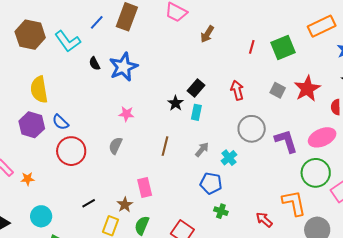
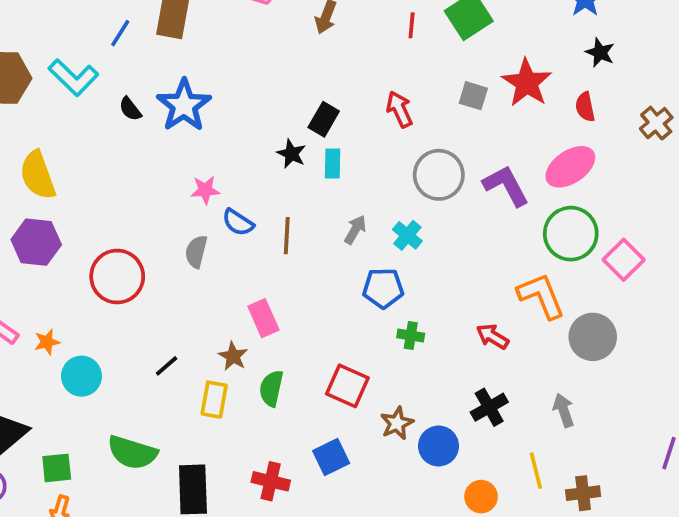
blue semicircle: (60, 122) -> (238, 222), moved
cyan circle: (41, 216) -> (81, 376), moved

